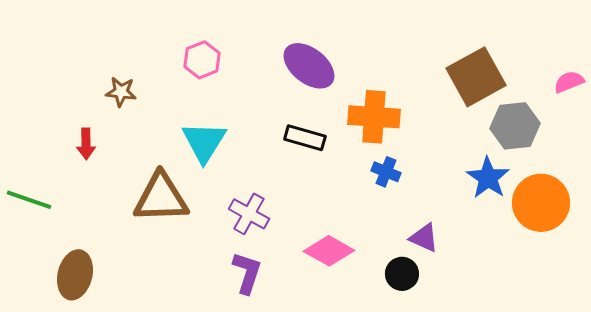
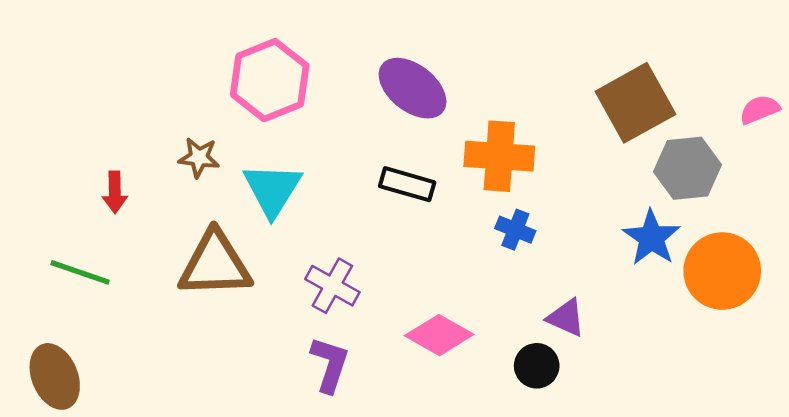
pink hexagon: (202, 60) -> (270, 80), size x1.6
brown star: (121, 92) -> (199, 158), moved
green line: (29, 200) -> (80, 272), moved
brown ellipse: (75, 275) -> (55, 376), moved, turned -36

